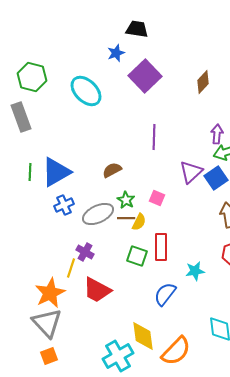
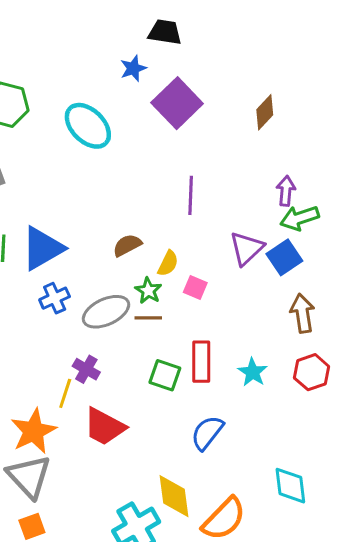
yellow semicircle: (139, 222) -> (168, 263), moved
cyan star: (195, 271) -> (253, 372), moved, turned -30

